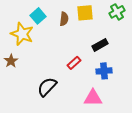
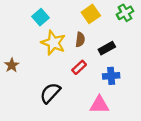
yellow square: (85, 13) -> (91, 14), turned -30
brown semicircle: (64, 19) -> (80, 40), moved
yellow star: (22, 34) -> (53, 43), moved

